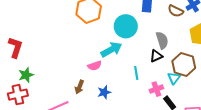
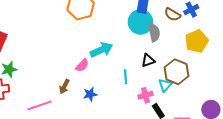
cyan circle: (126, 26) -> (140, 22), moved
gray semicircle: (162, 40) -> (154, 32), moved
pink semicircle: (95, 66) -> (82, 65), turned -32

